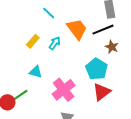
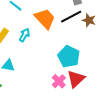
brown star: (112, 47) -> (89, 20), moved
pink cross: (64, 90) -> (59, 81), moved, size x0.6

